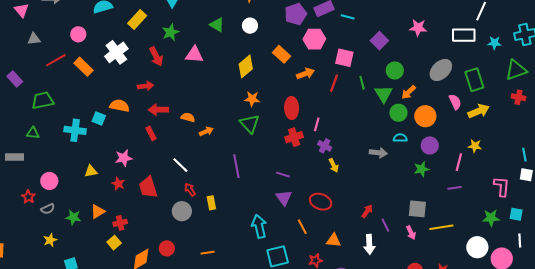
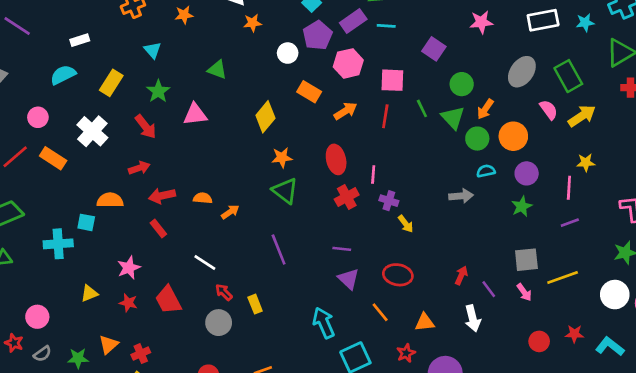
white circle: (250, 26) -> (288, 53), moved

